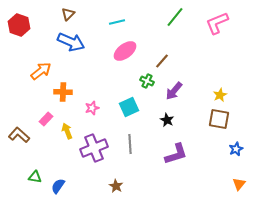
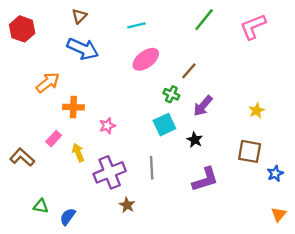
cyan square: (129, 107) -> (164, 125), moved
brown square: (219, 119) -> (250, 151), moved
brown star: (116, 186) -> (127, 205), moved

